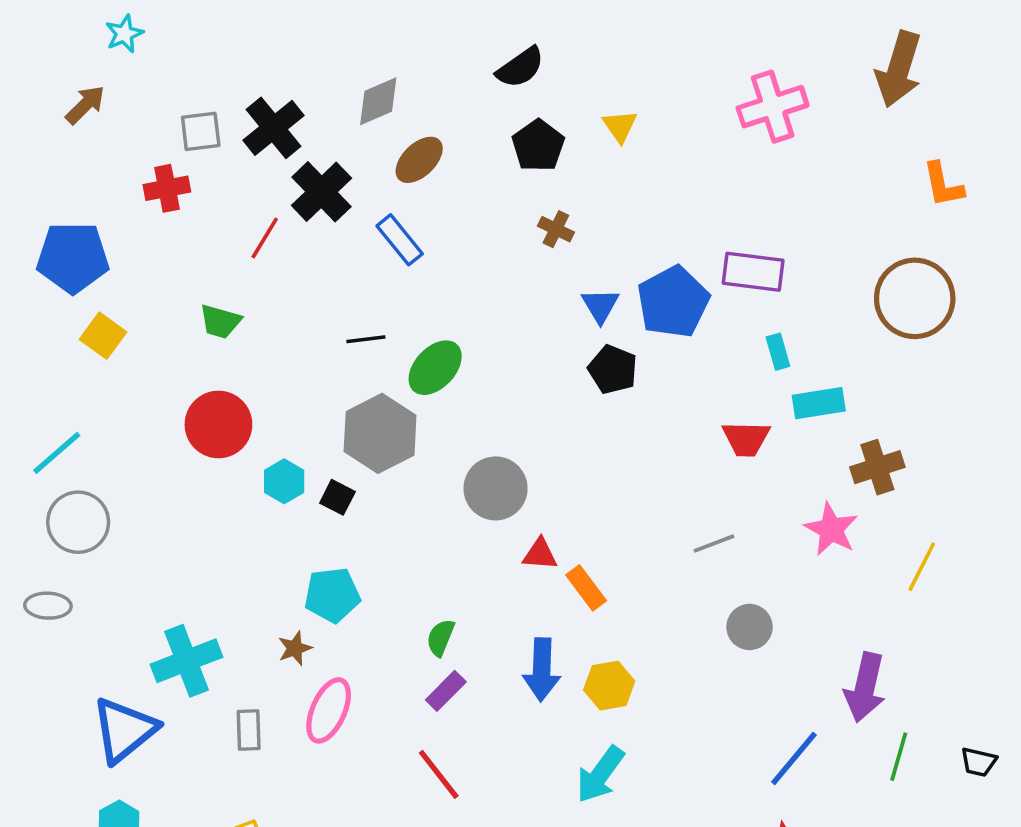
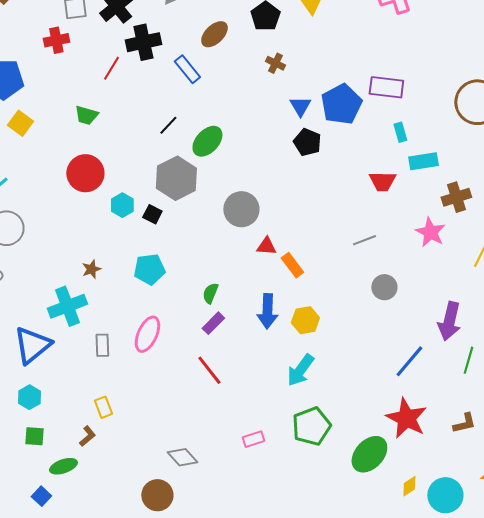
brown ellipse: (419, 160) -> (214, 34), moved
black cross: (321, 192) -> (143, 42), turned 32
black line: (366, 339) -> (168, 125), turned -40
brown star: (295, 648) -> (91, 269), moved

